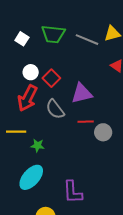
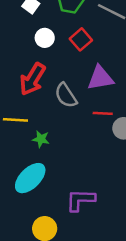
white circle: (31, 72) -> (45, 38), moved
red square: (51, 78) -> (81, 39), moved
purple L-shape: (73, 192) -> (80, 200), turned 90

